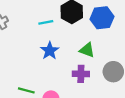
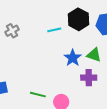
blue star: (50, 51) -> (73, 58), moved

